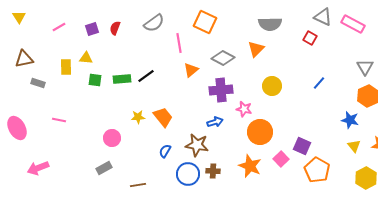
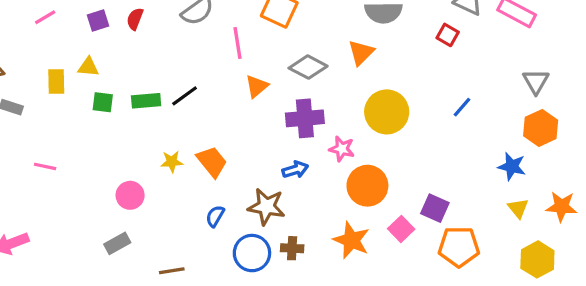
yellow circle: (272, 86) -> (387, 112), size x1.4
orange pentagon: (317, 170) -> (459, 247), turned -30

